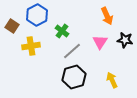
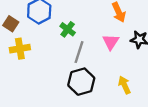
yellow cross: (31, 46) -> (20, 49), moved
gray line: (72, 51) -> (79, 52), turned -30

